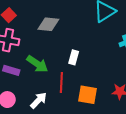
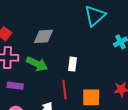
green arrow: (37, 64) -> (37, 64), moved

